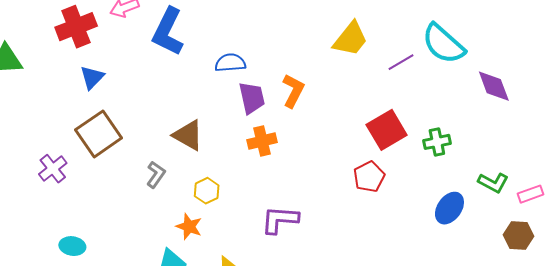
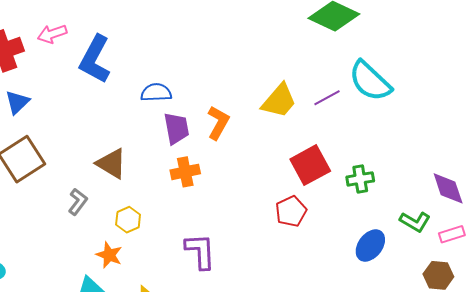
yellow trapezoid: (351, 39) -> (279, 101), moved
purple diamond: (494, 86) -> (448, 188), moved
purple L-shape: (280, 220) -> (200, 251), turned 81

